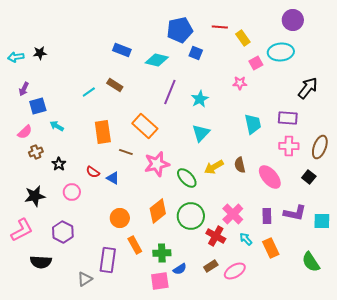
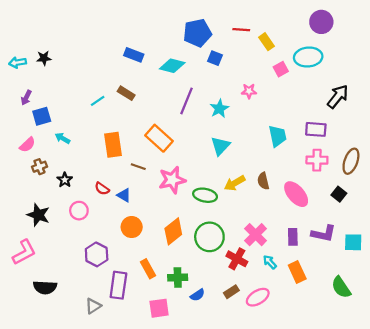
pink star: (240, 83) -> (249, 91), moved
green ellipse: (187, 178) -> (205, 195), turned -35
black star: (35, 196) -> (38, 215), turned 30
orange circle: (120, 218) -> (132, 227), moved
purple hexagon: (63, 232) -> (97, 254), moved
pink square: (160, 281) -> (159, 308), moved

